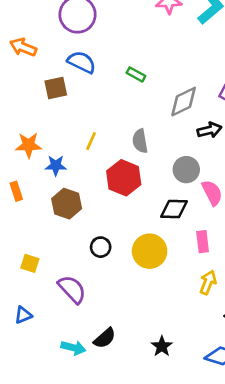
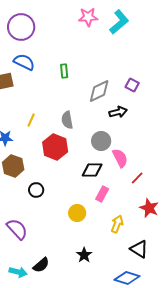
green rectangle: (136, 74) -> (64, 71), turned 56
pink rectangle: (203, 242) -> (102, 194), moved, turned 35
black circle: (101, 247) -> (36, 190), moved
yellow circle: (150, 251) -> (77, 213), moved, size x0.7
black star: (162, 346) -> (84, 255), moved

